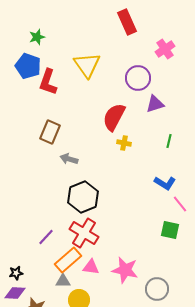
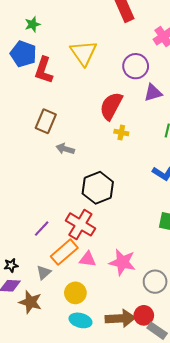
black hexagon: (83, 197) -> (98, 188), moved
gray triangle: (63, 281) -> (44, 272), moved, turned -42

